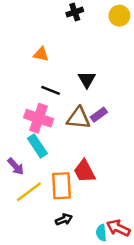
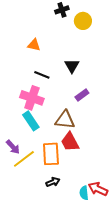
yellow circle: (119, 16) -> (83, 21), moved
brown triangle: (78, 118) -> (65, 120), moved
purple arrow: (16, 166) -> (13, 147), moved

